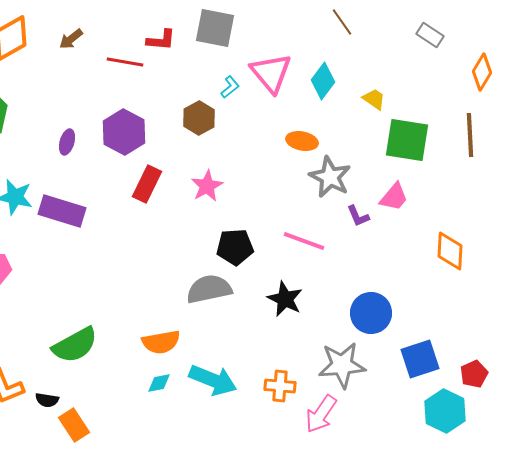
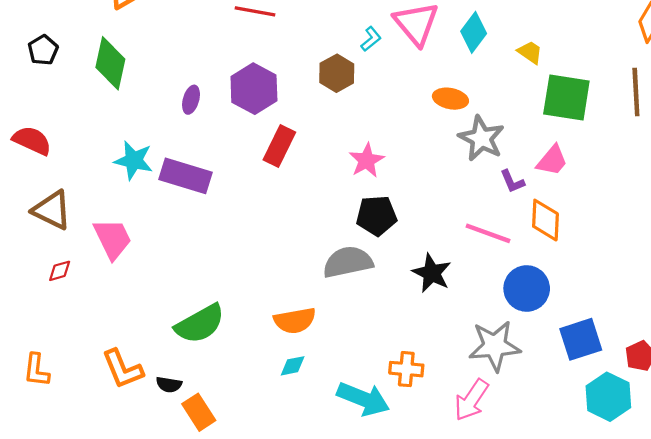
pink star: (207, 186) -> (367, 160), moved
pink line: (304, 241) -> (488, 233), moved
orange diamond: (450, 251) -> (545, 220), moved
cyan arrow: (213, 380) -> (363, 399), moved
orange cross: (280, 386) -> (406, 369), moved

